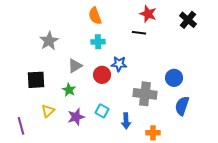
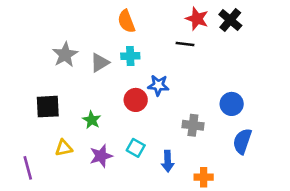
black cross: (188, 20) -> (230, 20), moved
gray triangle: (75, 66) -> (100, 63), moved
gray cross: (145, 94) -> (193, 125), size x0.7
yellow triangle: (48, 111) -> (64, 148), turned 32

